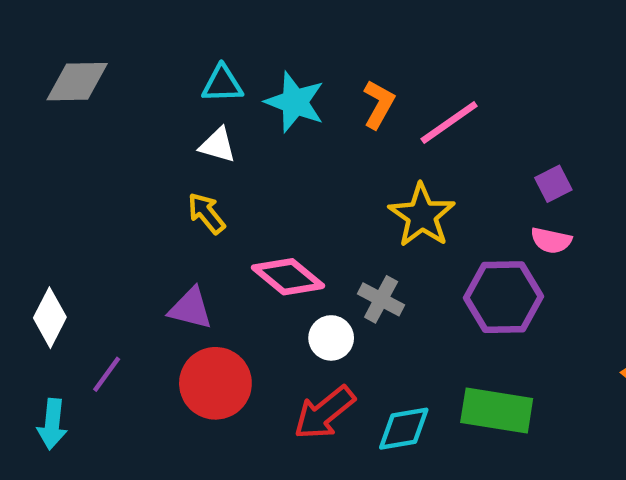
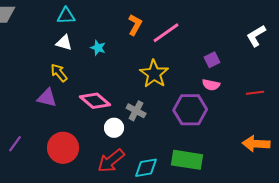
cyan star: (295, 102) -> (98, 48), moved, size x0.6
purple triangle: (191, 308) -> (47, 98), moved

